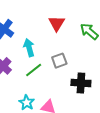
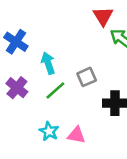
red triangle: (57, 23) -> (103, 16), moved

